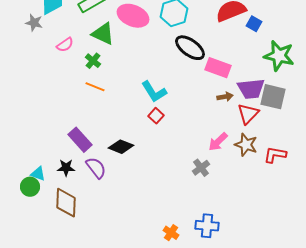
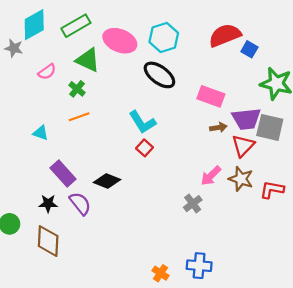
black ellipse: (190, 48) -> (159, 75), moved
orange line: (95, 87) -> (79, 117), turned -42
cyan triangle: (38, 174) -> (41, 133), moved

